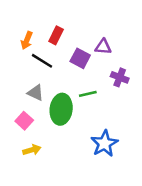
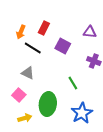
purple triangle: (103, 47) -> (90, 32), moved
green line: (88, 94) -> (73, 83), moved, turned 72
green ellipse: (61, 109) -> (48, 104), moved

